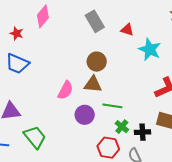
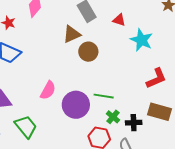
brown triangle: (93, 84) -> (72, 34), moved, turned -30
pink semicircle: (65, 90) -> (48, 90), moved
purple circle: (85, 115) -> (76, 105), size x1.4

